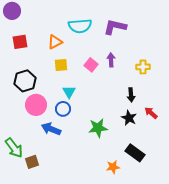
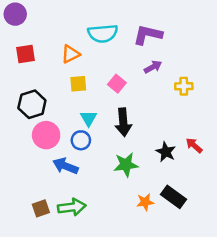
purple arrow: (111, 60) -> (153, 67), moved, turned 64
black arrow: (131, 95) -> (123, 122), moved, size x1.5
green arrow: (14, 148) -> (72, 207), moved, turned -60
orange star: (113, 167) -> (145, 202), moved

